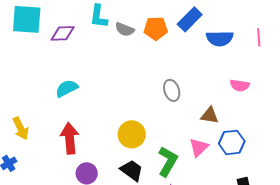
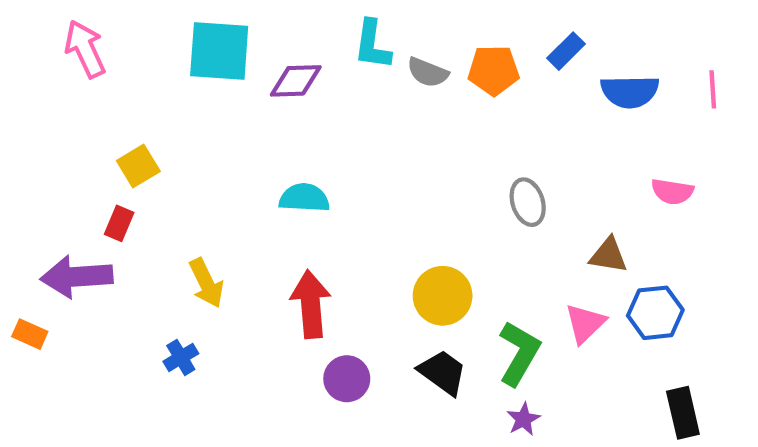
blue rectangle: (190, 19) -> (566, 51), size x0.7
cyan semicircle: (67, 88) -> (304, 198), turned 30

